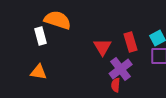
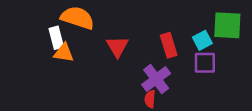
red triangle: (103, 47) -> (117, 47), moved
orange triangle: (39, 72) -> (64, 53), moved

